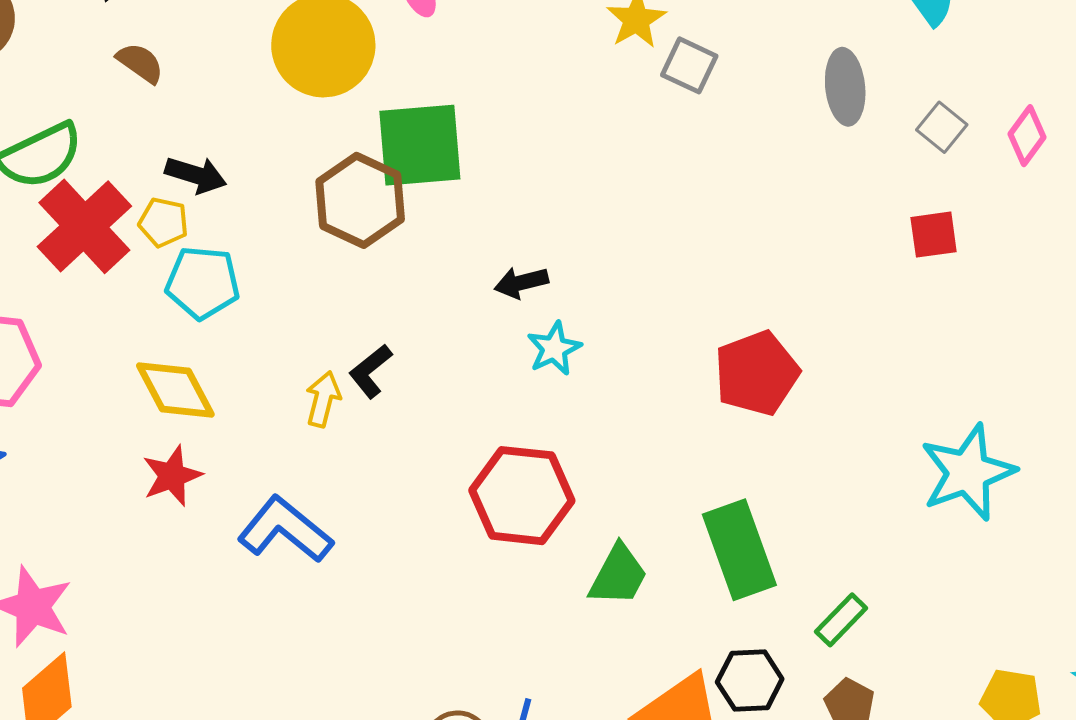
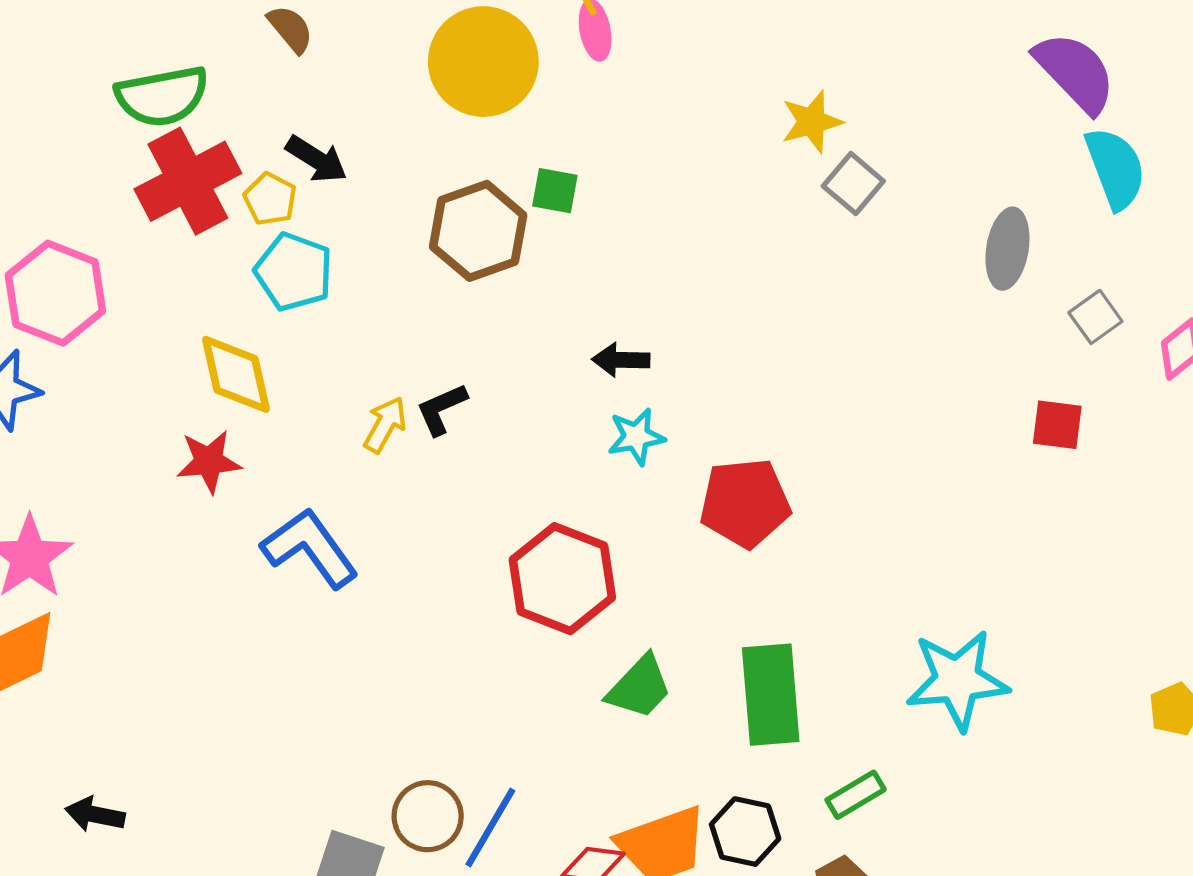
green square: (420, 145) -> (555, 191), size x0.5
red pentagon: (757, 373) -> (745, 503), moved
cyan star: (968, 472) -> (957, 680), moved

